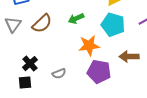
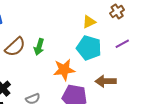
green arrow: (76, 19) -> (39, 47), moved, turned -49

